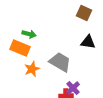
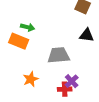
gray trapezoid: (60, 62) -> (59, 55), turned -35
orange star: (32, 69) -> (31, 79), moved

